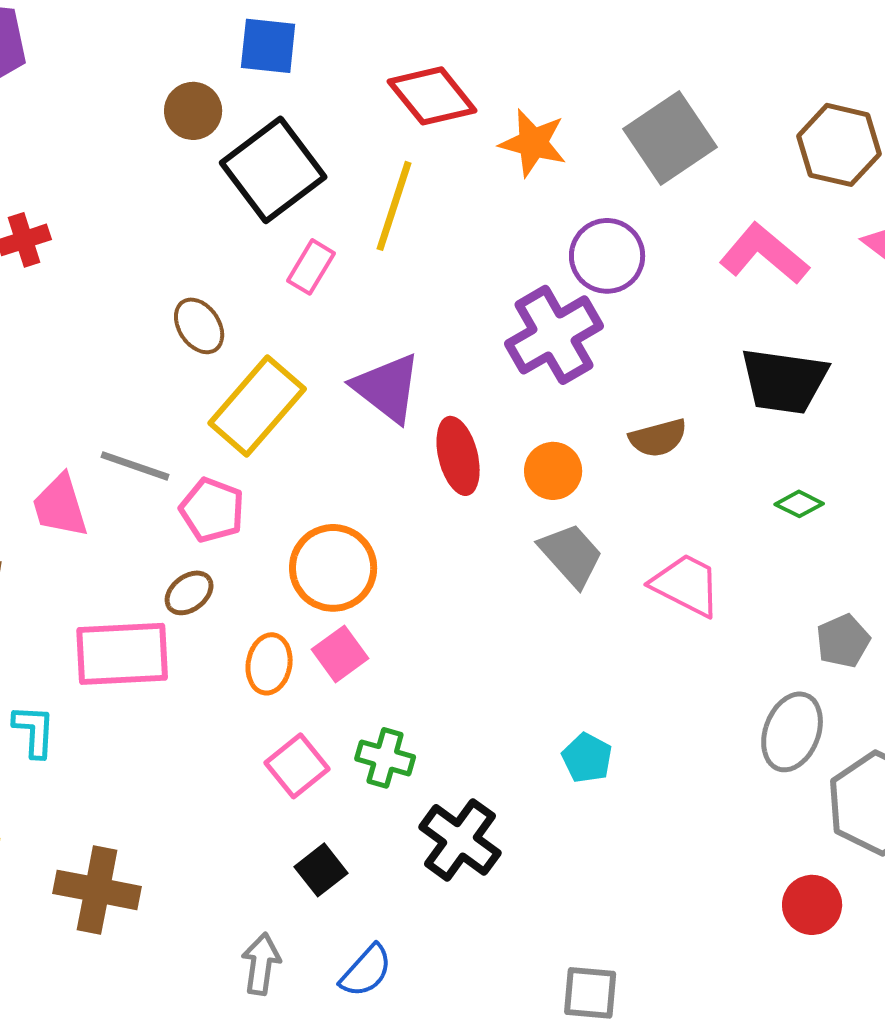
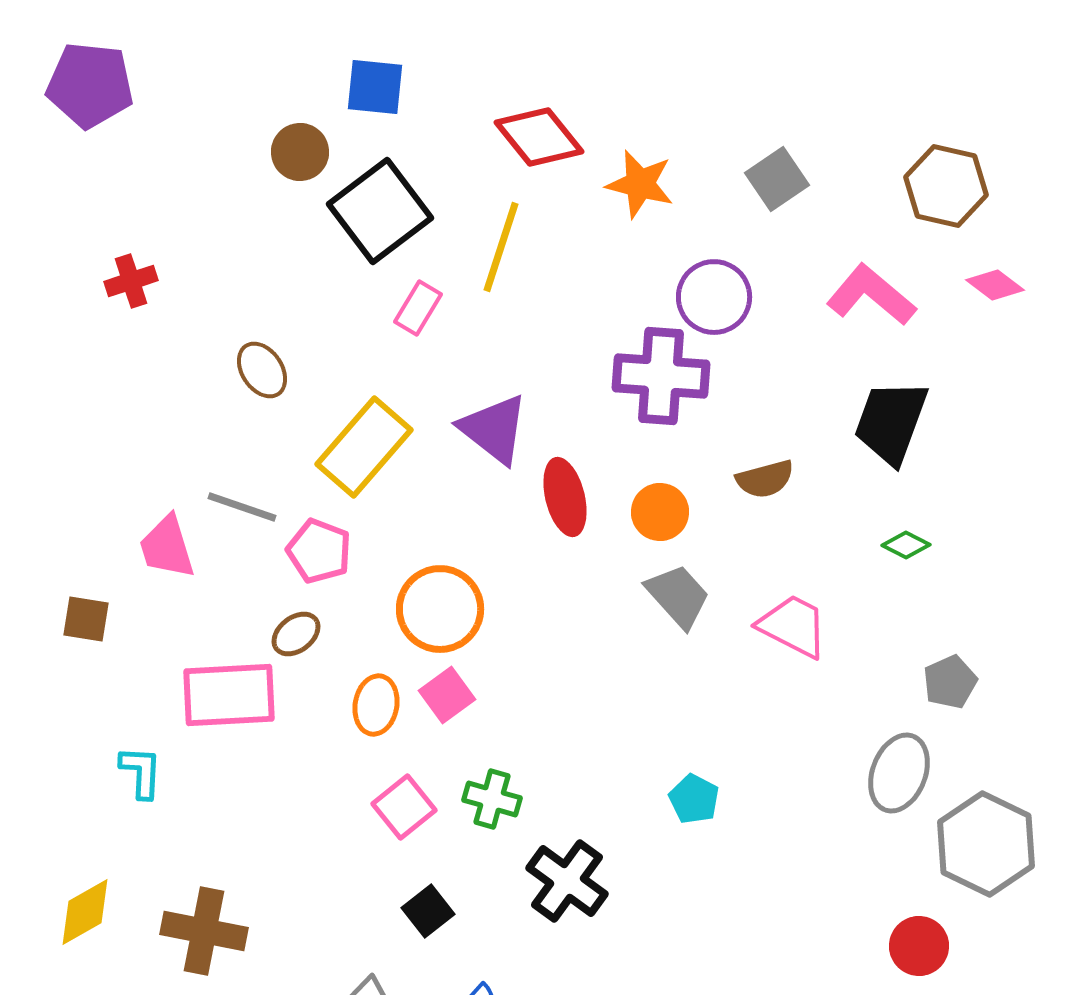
gray square: (670, 138) -> (777, 179), size x0.7
brown ellipse: (199, 326) -> (262, 370), moved
purple cross: (554, 335) -> (661, 376), turned 34
black trapezoid: (784, 381) -> (891, 422), turned 102

